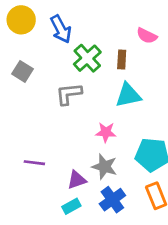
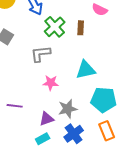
cyan triangle: (128, 95) -> (86, 70), moved
pink star: (106, 132) -> (51, 83), moved
gray star: (104, 167) -> (68, 109), turned -30

